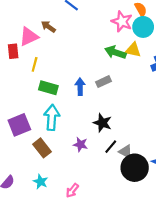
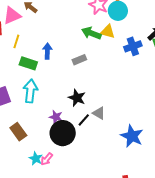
blue arrow: (80, 87) -> (47, 51), moved
brown rectangle: (42, 148) -> (18, 132), moved
gray triangle: (125, 151) -> (99, 113), moved
black circle: (135, 168) -> (63, 133), moved
cyan star: (41, 182) -> (36, 158), moved

